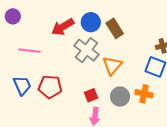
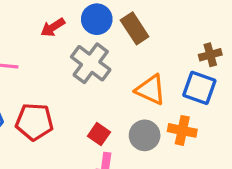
red arrow: (63, 27) -> (53, 27), size x0.7
orange triangle: (112, 65) -> (151, 90), moved, turned -45
red square: (91, 95) -> (99, 134), turned -32

